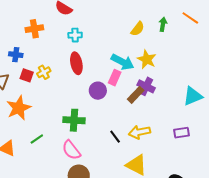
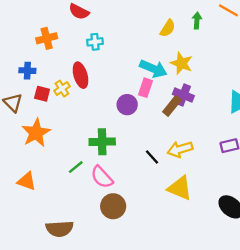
red ellipse: (76, 63) -> (81, 75), moved
green line: (37, 139) -> (76, 167), moved

